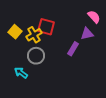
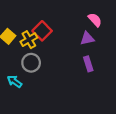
red square: (46, 27) -> (42, 31), turned 30
purple rectangle: (73, 49) -> (88, 64), moved, turned -48

